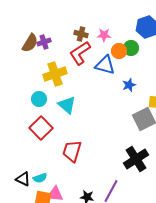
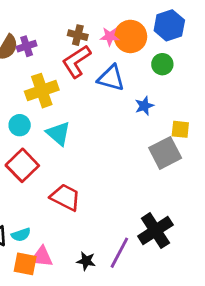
green circle: (131, 48) -> (162, 64), moved
orange circle: (119, 51) -> (130, 36), moved, size x1.5
red trapezoid: (72, 151) -> (65, 197), turned 100
black cross: (136, 159) -> (155, 231), moved

